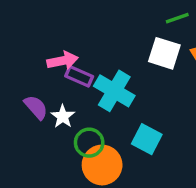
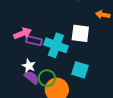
white square: (164, 53) -> (80, 33), moved
purple semicircle: (36, 107) -> (32, 78), moved

